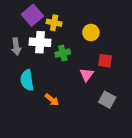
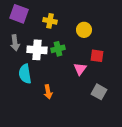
purple square: (32, 15) -> (19, 14), moved, turned -30
white cross: (40, 42) -> (37, 50), moved
orange arrow: (52, 100) -> (48, 92), turned 40

